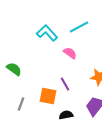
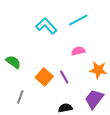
pink semicircle: (70, 53) -> (78, 51), moved, turned -48
orange square: (48, 96) -> (44, 77), moved, turned 30

